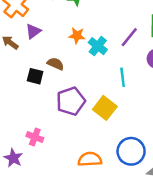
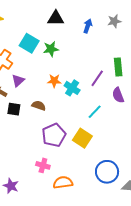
black square: (35, 76) -> (14, 109), moved
cyan line: (123, 77) -> (95, 112), turned 56
pink cross: (35, 137) -> (43, 165), moved
orange semicircle: (90, 159) -> (63, 182), moved

